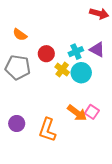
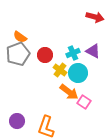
gray pentagon: (18, 67) -> (18, 54), moved, turned -30
pink square: (92, 112) -> (84, 102), moved
orange arrow: (77, 113) -> (69, 92), moved

